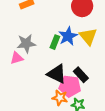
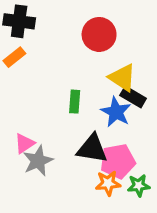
blue star: (68, 36) -> (116, 112), moved
gray star: (26, 43) -> (38, 161), moved
black rectangle: (81, 75) -> (133, 97), moved

